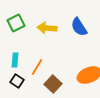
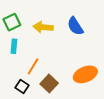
cyan rectangle: (15, 60) -> (14, 46), moved
black square: (17, 81) -> (22, 86), moved

